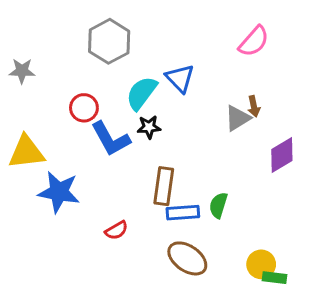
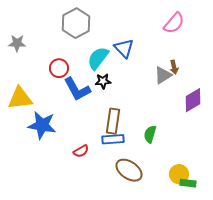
blue rectangle: (183, 213) -> (113, 139), moved

